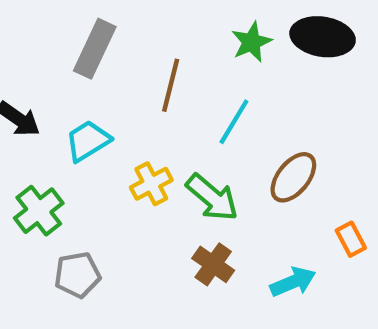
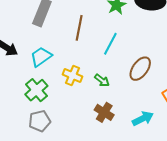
yellow cross: (151, 184) -> (72, 75), turned -36
green arrow: (212, 197) -> (102, 80), size x0.6
green cross: (39, 211) -> (36, 90), moved

